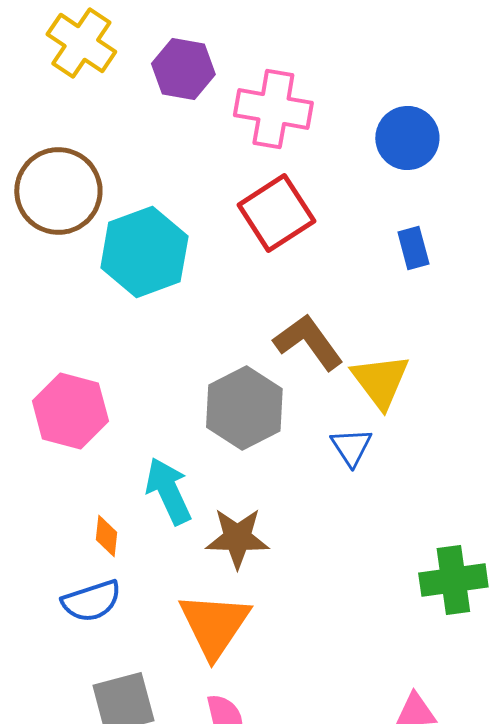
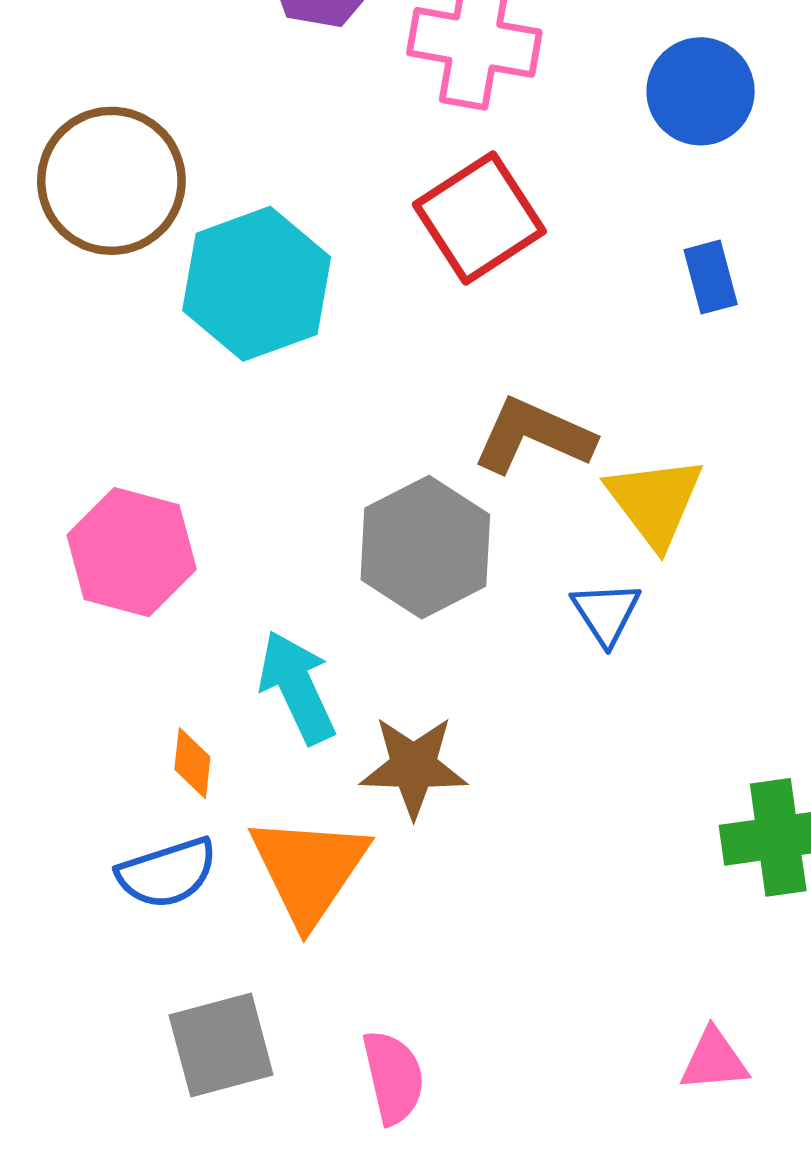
brown L-shape: (308, 342) -> (533, 436), turned -30
orange triangle: (214, 625) -> (309, 870), moved

